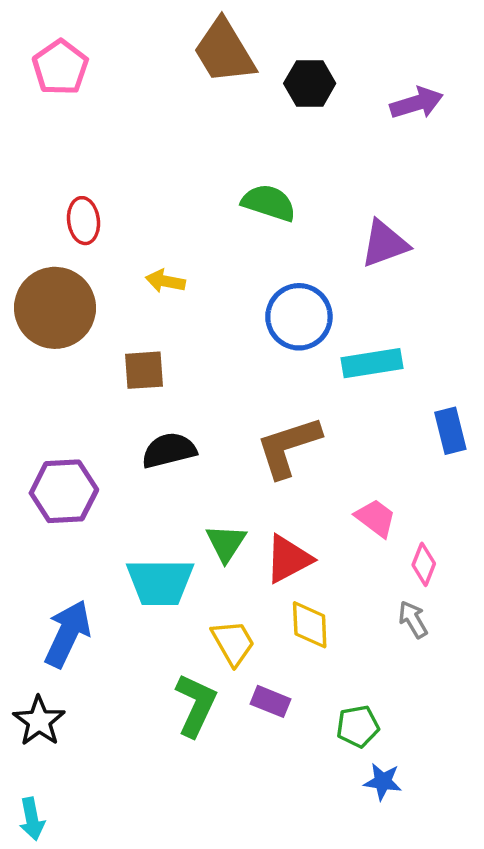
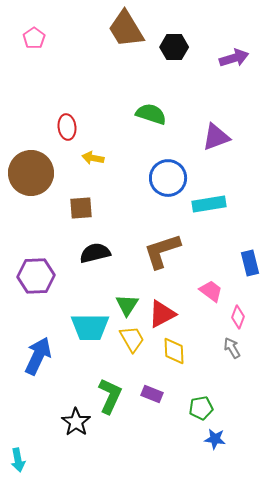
pink pentagon: (60, 67) -> (34, 38), size x0.7
red ellipse: (83, 221) -> (67, 127), moved
blue rectangle: (450, 431) -> (250, 263), moved
yellow trapezoid: (233, 643) -> (132, 339), moved
black star: (39, 721) -> (76, 422), moved

